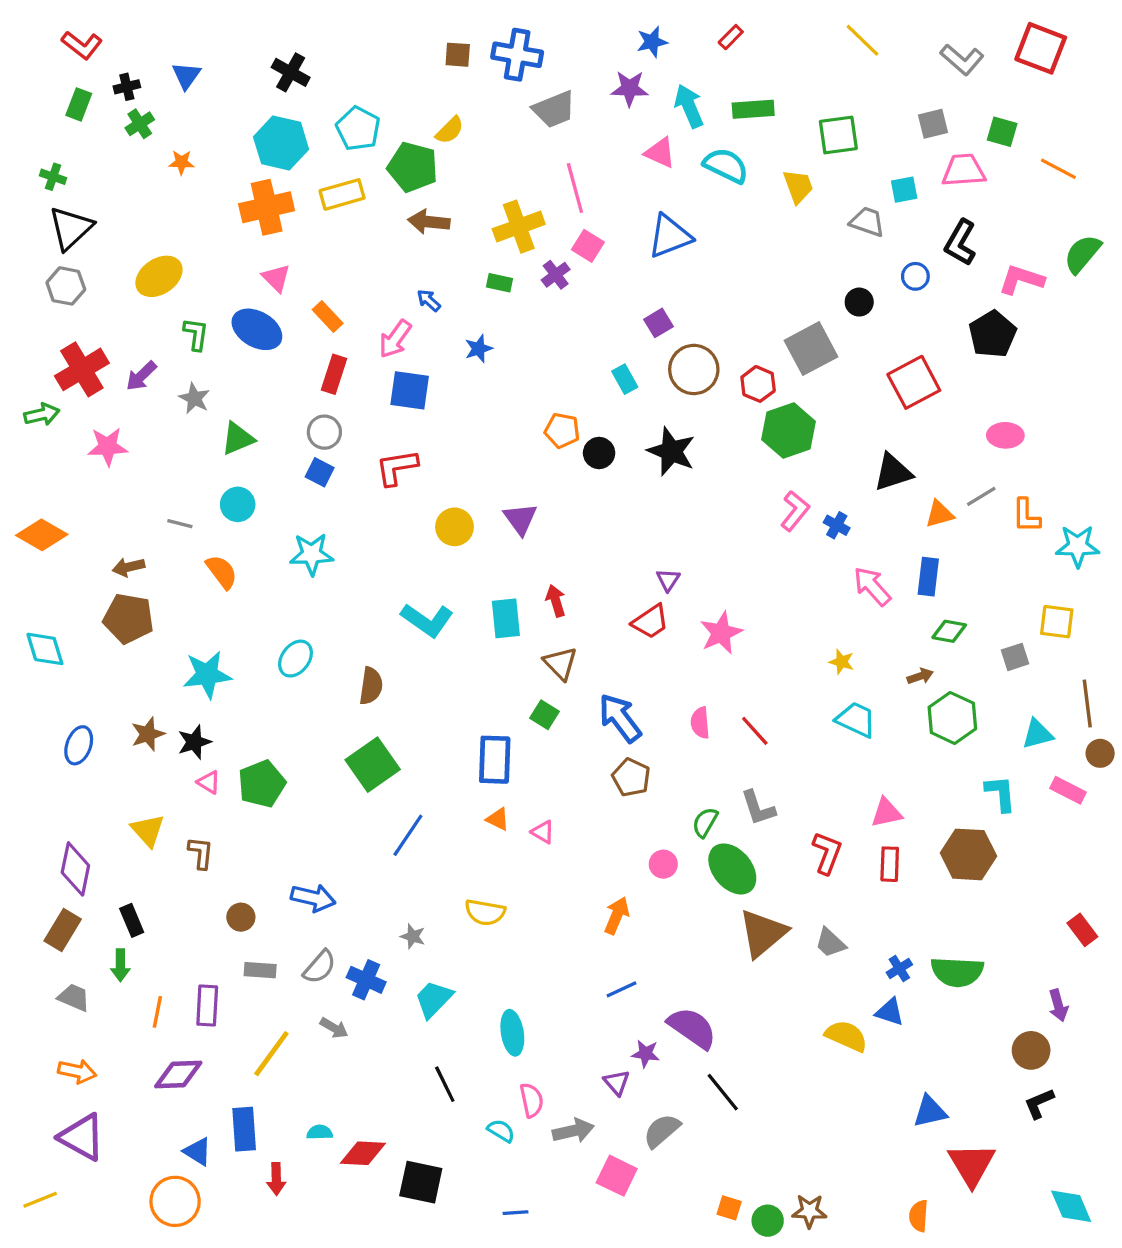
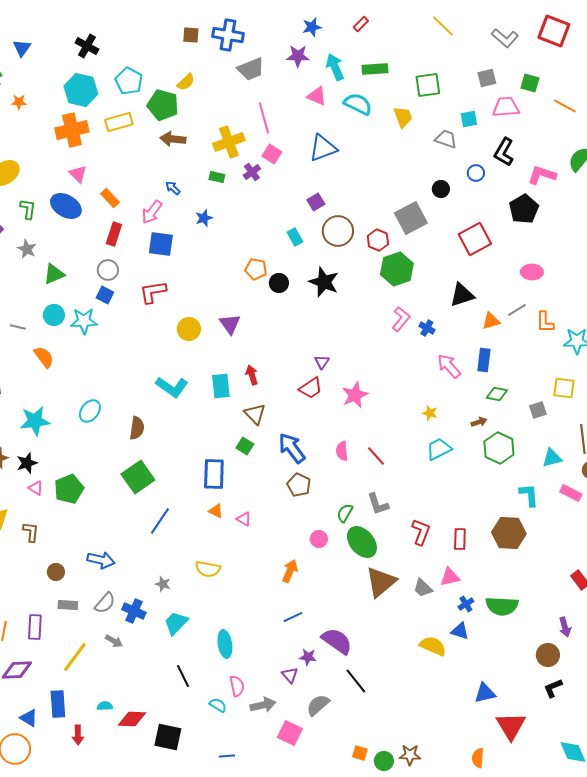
cyan star: (312, 554) -> (84, 321), moved
cyan trapezoid: (856, 720) -> (439, 449), turned -52
pink triangle: (887, 813) -> (450, 577), moved

